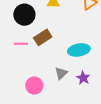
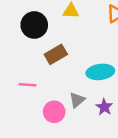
pink line: (21, 44) -> (27, 85), moved
pink circle: (34, 86) -> (54, 112), moved

